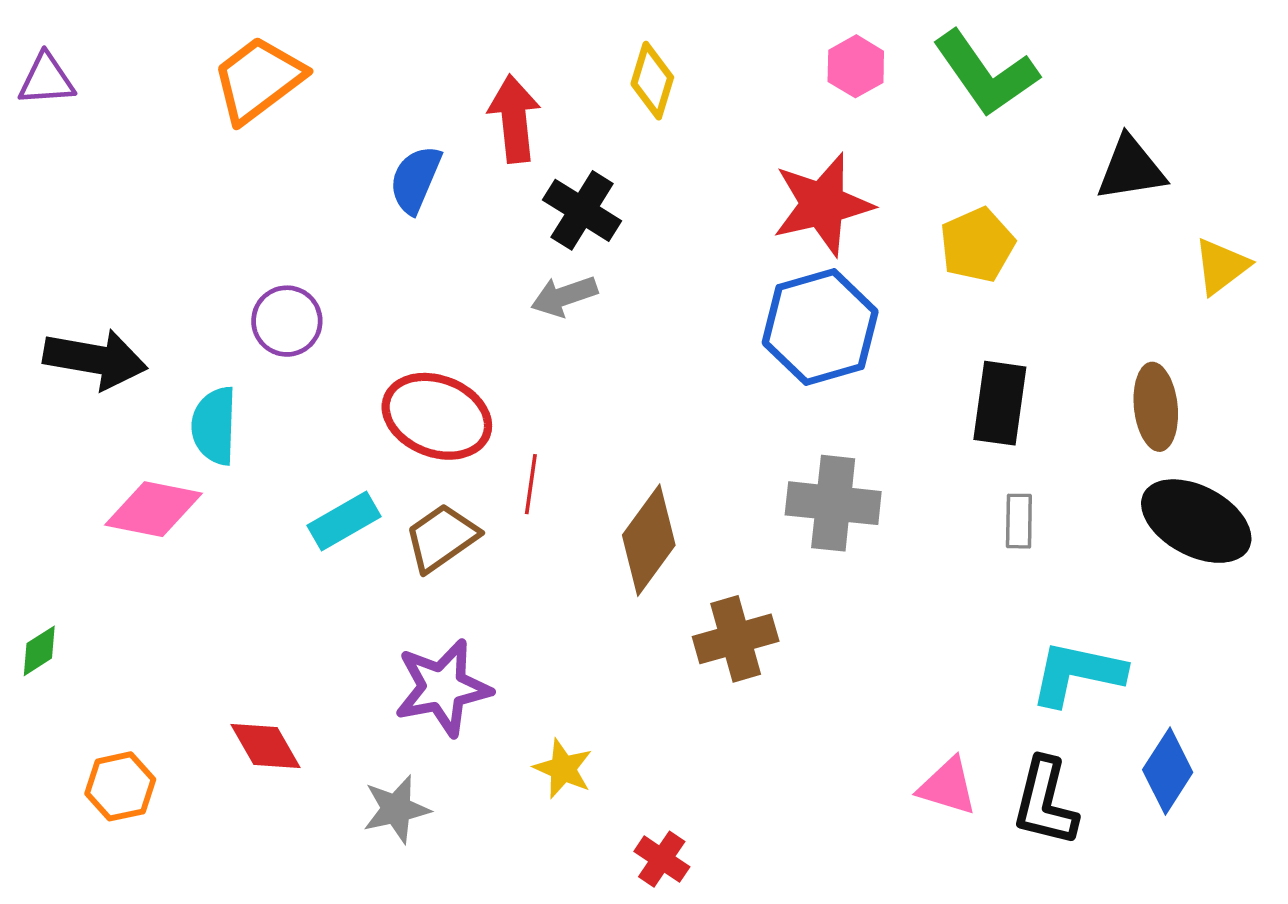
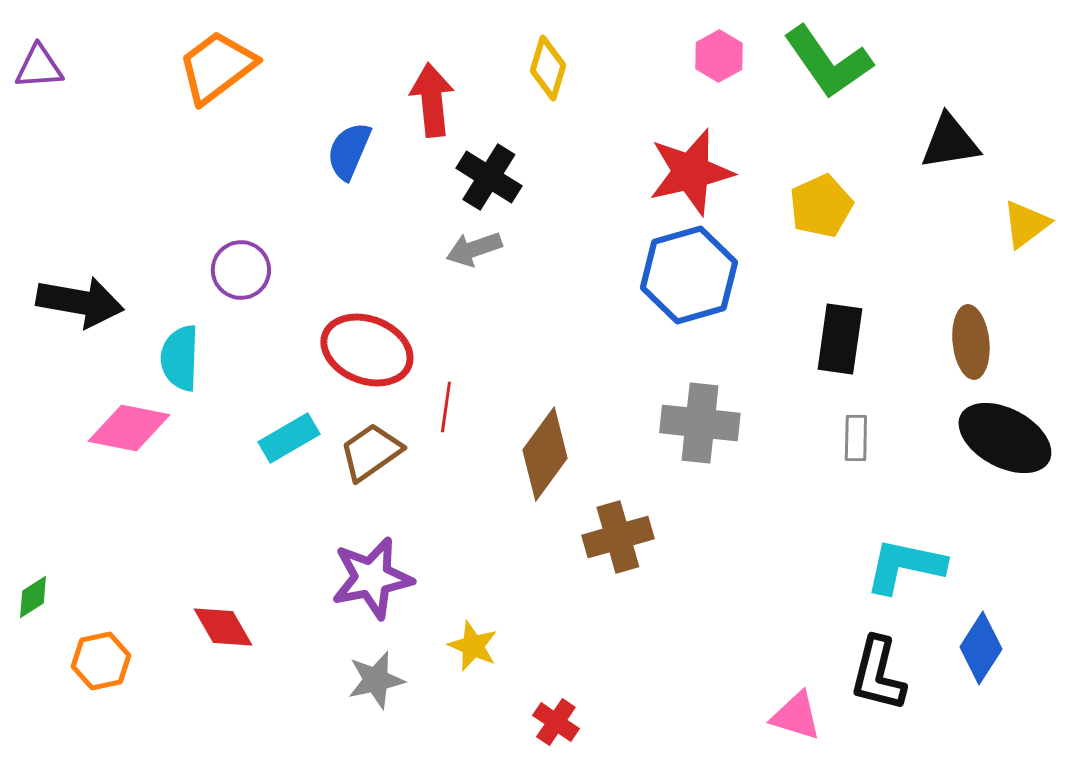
green diamond: (39, 651) -> (33, 597), moved
pink triangle: (947, 786) -> (796, 716), moved
gray star: (396, 809) -> (376, 680), moved

